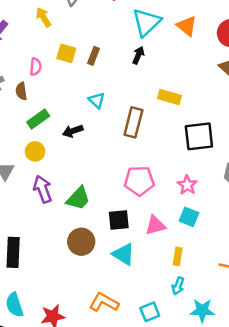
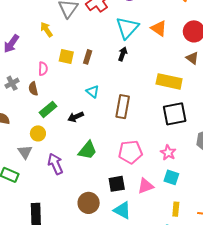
yellow rectangle: (169, 97) -> (169, 81), moved, size x1.4
yellow circle: (35, 151) -> (38, 133), moved
green trapezoid: (78, 198) -> (88, 150), moved
yellow rectangle: (178, 256) -> (176, 209), moved

